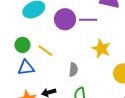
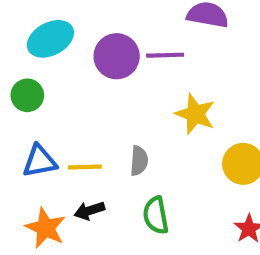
green circle: (22, 45) -> (27, 95), moved
yellow line: (45, 51) -> (85, 167), moved, turned -35

